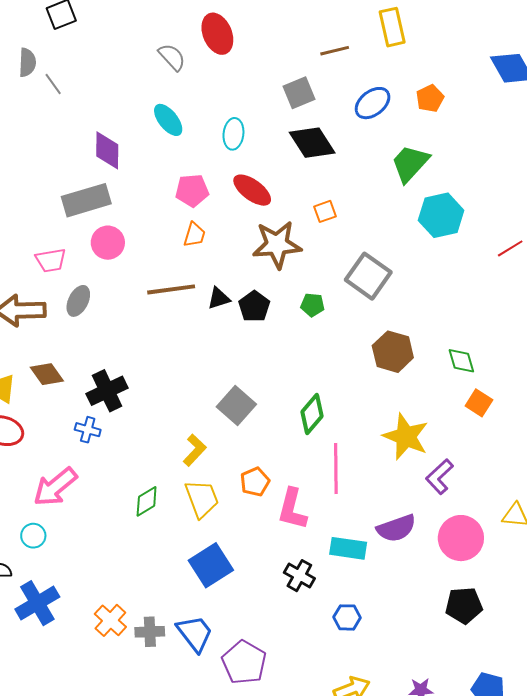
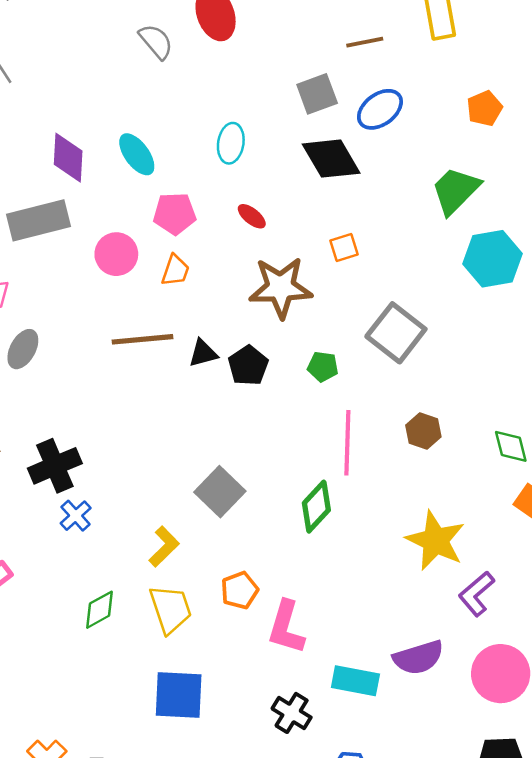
blue ellipse: (373, 103) -> (380, 109), moved
cyan ellipse: (168, 120) -> (137, 154), moved
red ellipse: (252, 190) -> (252, 216), size x0.6
pink circle: (108, 243) -> (116, 254), moved
brown hexagon: (393, 352) -> (423, 431), size x0.7
blue cross: (88, 430) -> (76, 516), moved, turned 30
pink line: (336, 468) -> (347, 443), moved
blue square: (211, 565) -> (179, 695), turned 33

